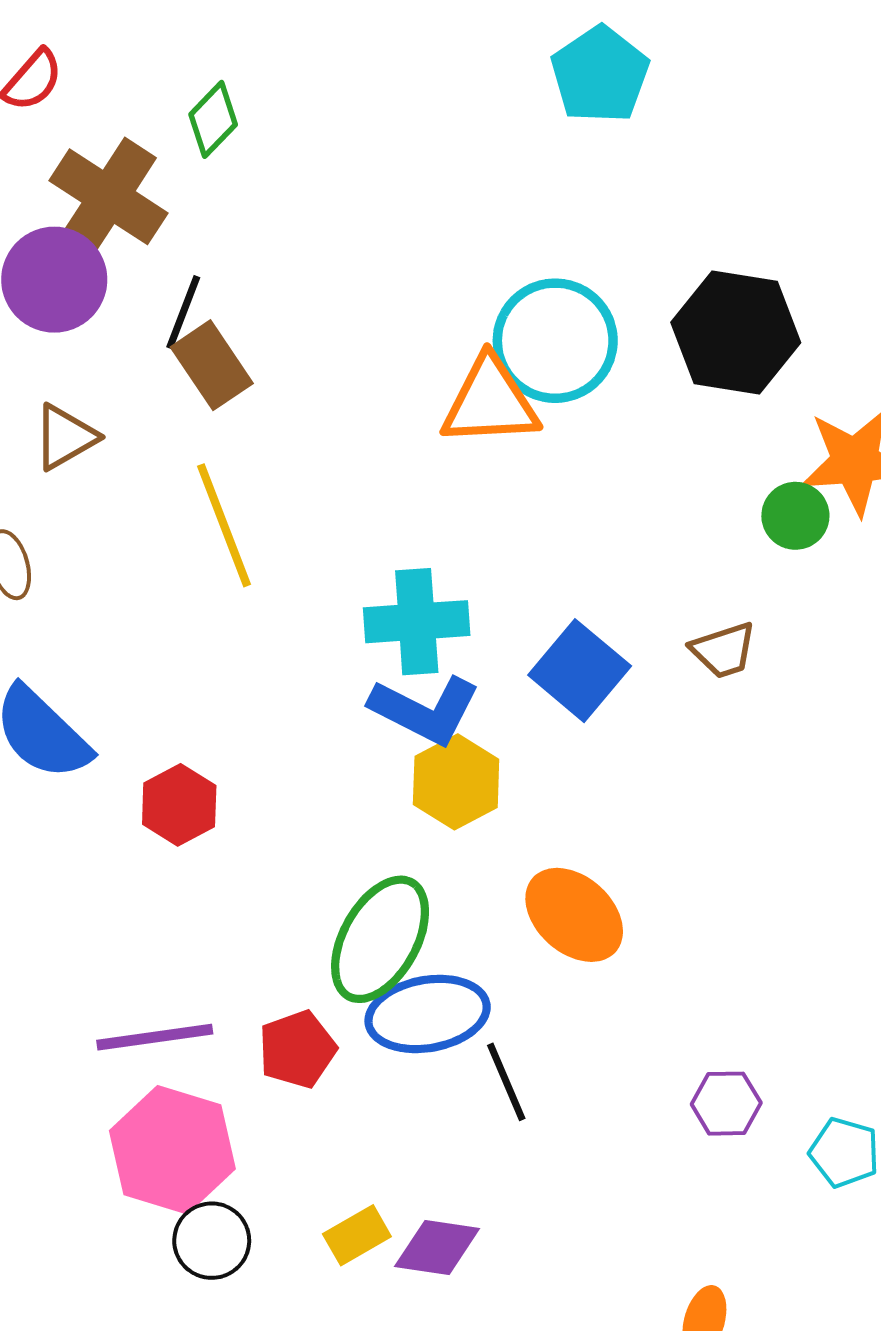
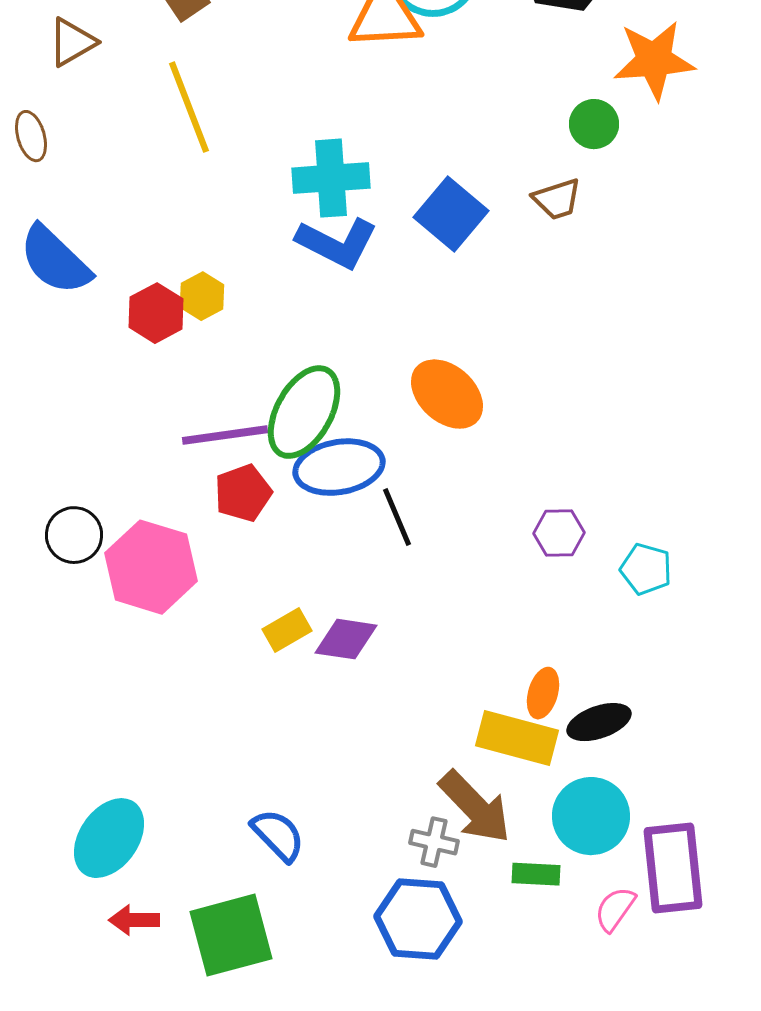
green circle: (795, 516) -> (594, 124), moved
yellow hexagon: (456, 782) -> (202, 296), moved, size x0.7
purple line: (155, 1037) -> (225, 435), moved
black circle: (212, 1241) -> (74, 535), moved

